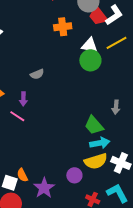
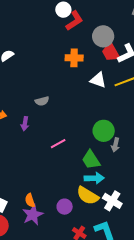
green circle: (90, 60) -> (104, 131), moved
pink line: (17, 116) -> (58, 144), moved, turned -70
yellow semicircle: (96, 161) -> (88, 196), turned 40
orange semicircle: (22, 175) -> (30, 200), moved

